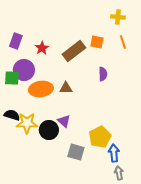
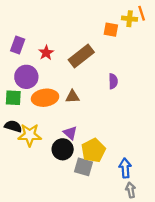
orange square: (97, 42) -> (111, 30), moved
orange line: (123, 42) -> (142, 13), moved
green square: (12, 78) -> (13, 98), moved
black circle: (49, 130) -> (63, 149), moved
yellow pentagon: (100, 137) -> (93, 150), moved

